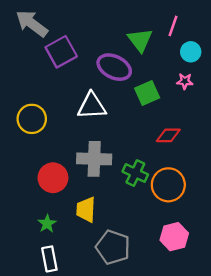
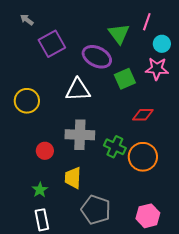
gray arrow: (32, 24) -> (27, 20), size x0.5
pink star: (185, 81) -> (157, 69), size x1.6
red circle: (53, 178) -> (45, 151), size x0.7
pink hexagon: (174, 237) -> (148, 216), moved

